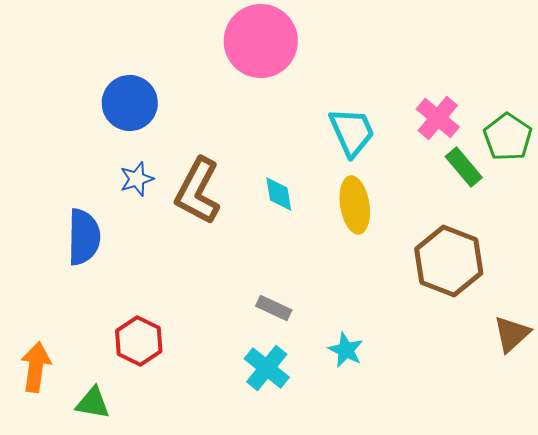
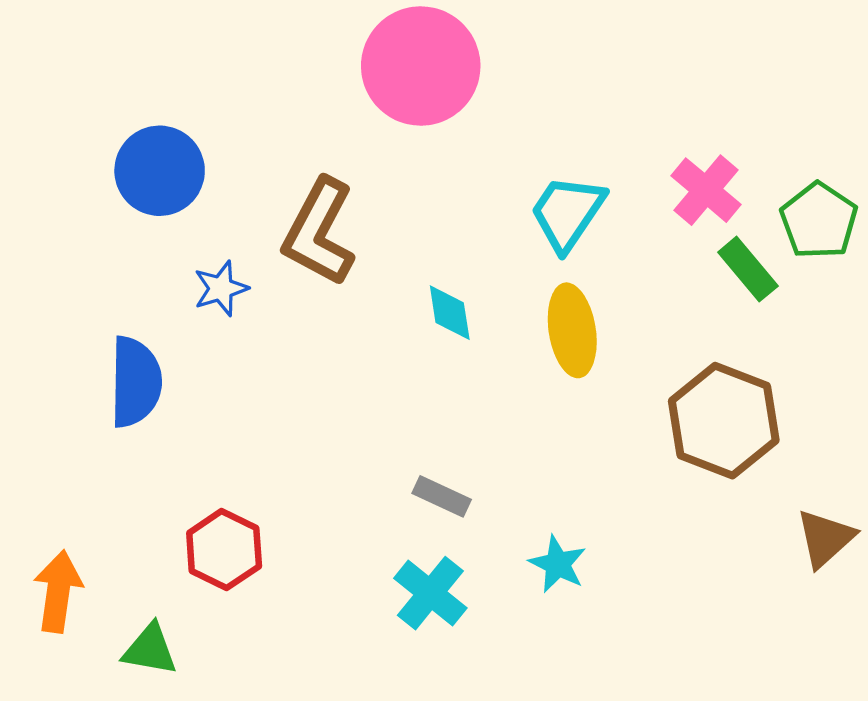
blue circle: (130, 103) -> (160, 171), moved
cyan trapezoid: (352, 132) -> (567, 213), turned -122
brown L-shape: (198, 191) -> (319, 232), moved

